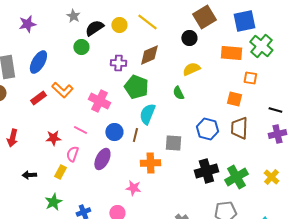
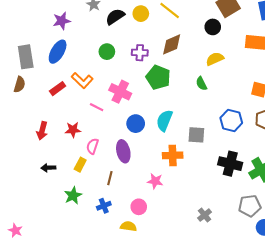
purple star: (27, 24) -> (62, 21), moved
green circle: (81, 47) -> (107, 52), moved
cyan semicircle: (147, 114) -> (164, 120), moved
pink line: (80, 130) -> (97, 107), moved
brown line: (135, 135) -> (110, 178), moved
red arrow: (12, 138) -> (42, 131), moved
purple ellipse: (102, 159) -> (123, 151), turned -40
black cross: (206, 171) -> (230, 164), turned 30

